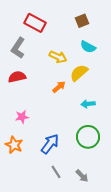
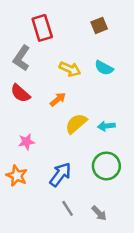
red rectangle: (35, 23) -> (42, 28), turned 45
cyan semicircle: (88, 47) -> (104, 68), moved
yellow semicircle: (79, 73) -> (76, 124), moved
red semicircle: (17, 77) -> (20, 93), turned -126
orange arrow: (59, 87) -> (58, 99), moved

